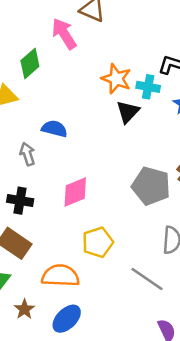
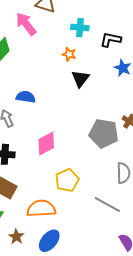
orange star: (116, 79) -> (69, 54), size x0.6
cyan cross: (148, 87) -> (80, 28), moved

